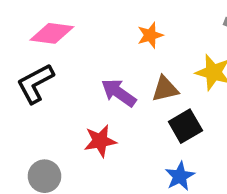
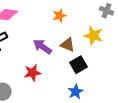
brown triangle: (165, 89) -> (67, 45), turned 35

